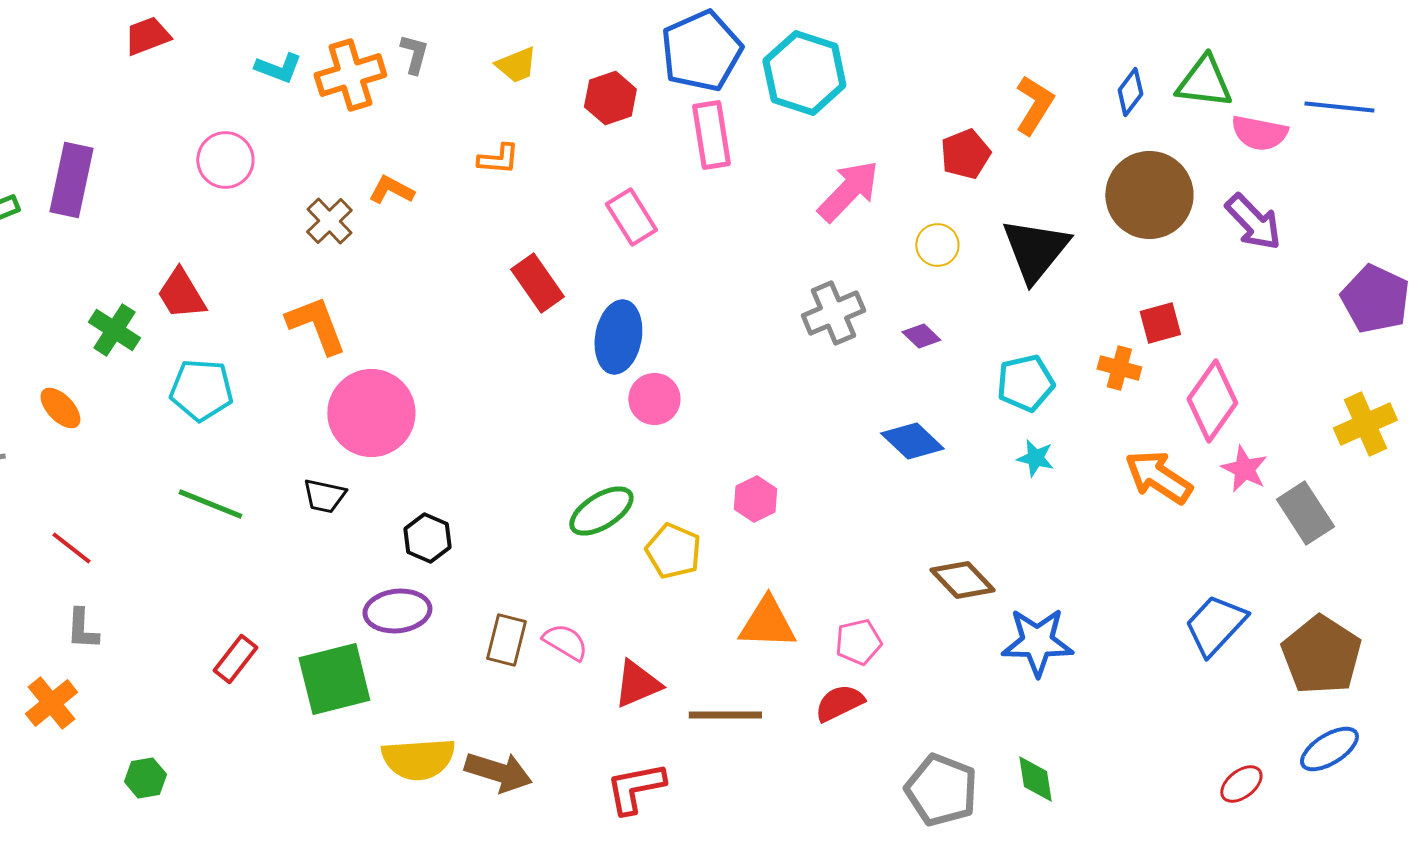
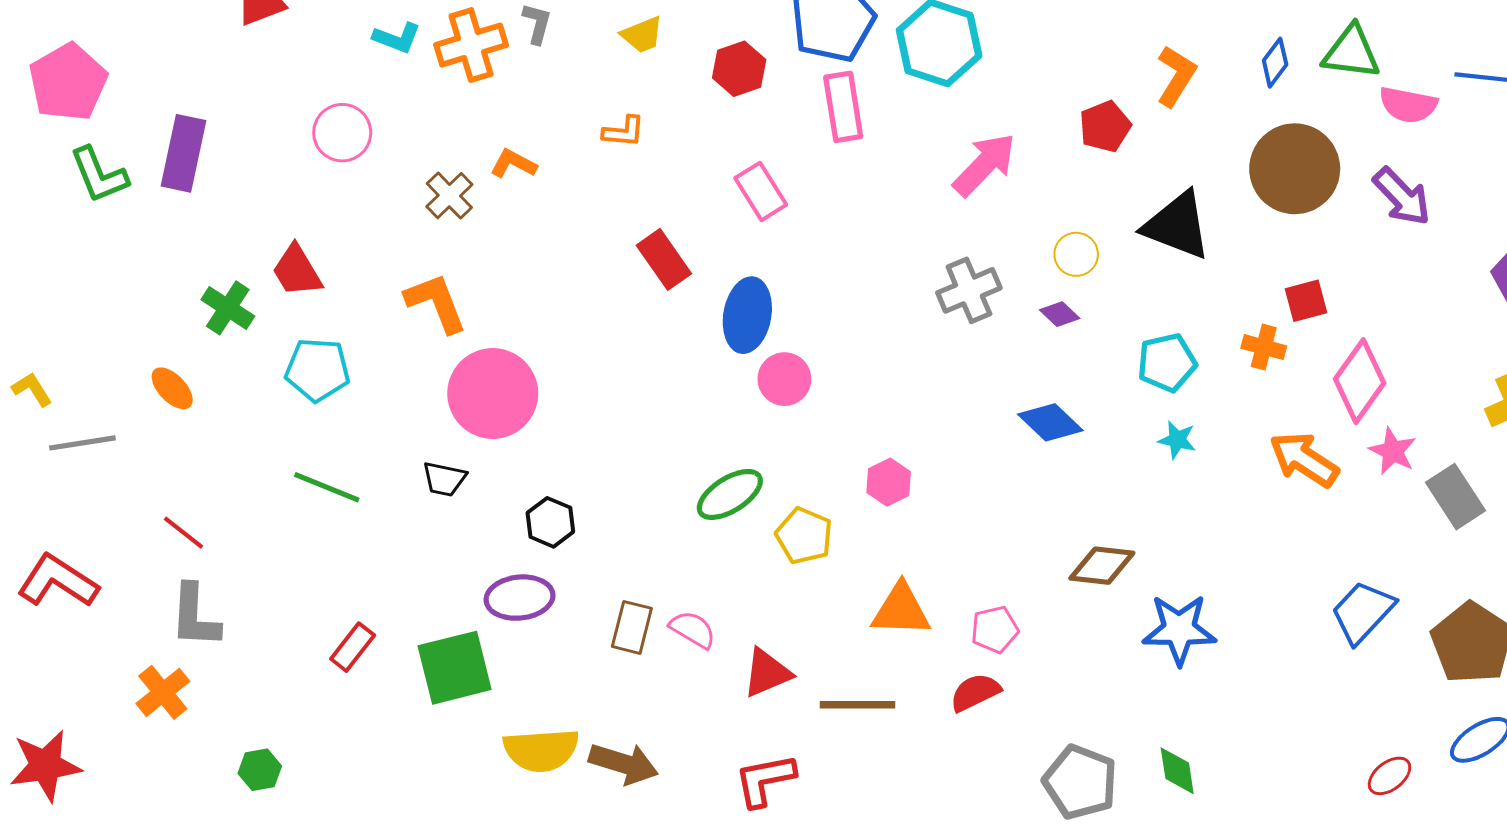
yellow circle: (937, 245) -> (1076, 254), moved
black triangle: (1035, 250) -> (1177, 225), turned -48
brown diamond: (962, 580) -> (1102, 566), turned -40
gray L-shape: (82, 629) -> (195, 616), size x1.5

